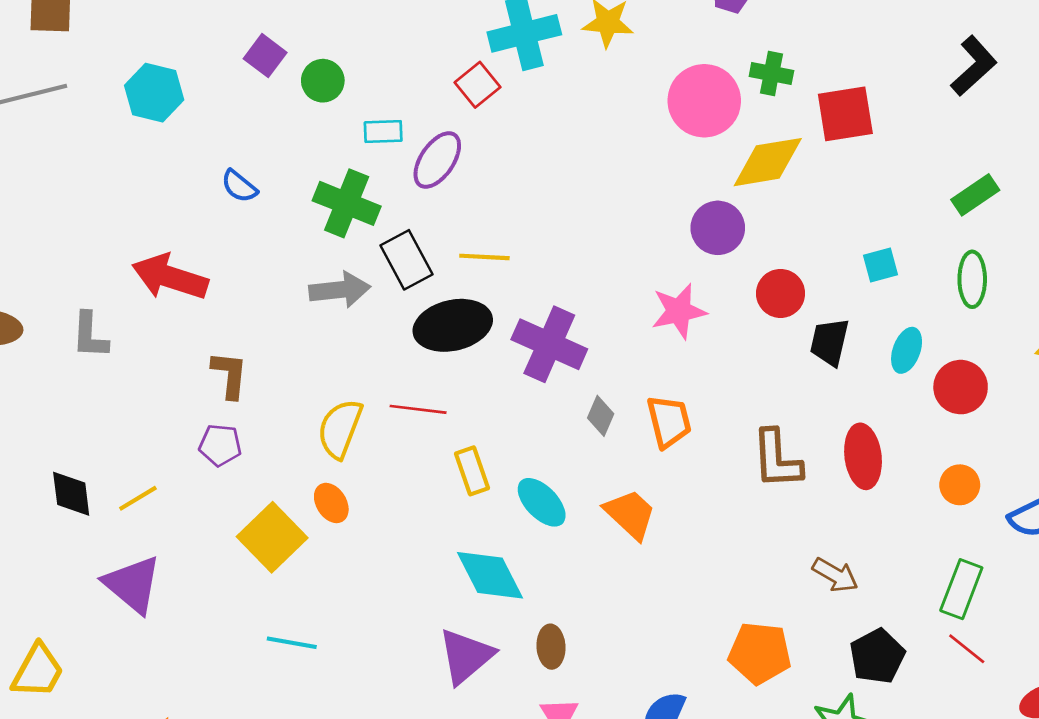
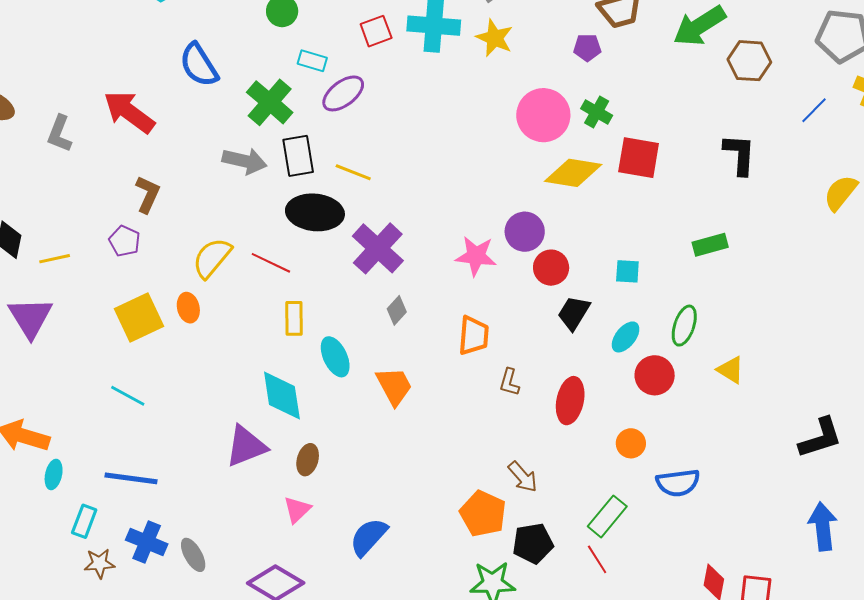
black L-shape: (974, 66) -> (740, 154), turned -63
red square: (478, 85) -> (376, 31), moved
blue semicircle: (239, 186) -> (199, 65), size x1.6
purple circle: (718, 228) -> (525, 232), moved
green ellipse: (972, 279) -> (684, 326), moved
orange trapezoid: (669, 421) -> (474, 336), moved
brown L-shape: (777, 459) -> (509, 382), size x0.6
orange pentagon: (760, 653) -> (483, 514), moved

